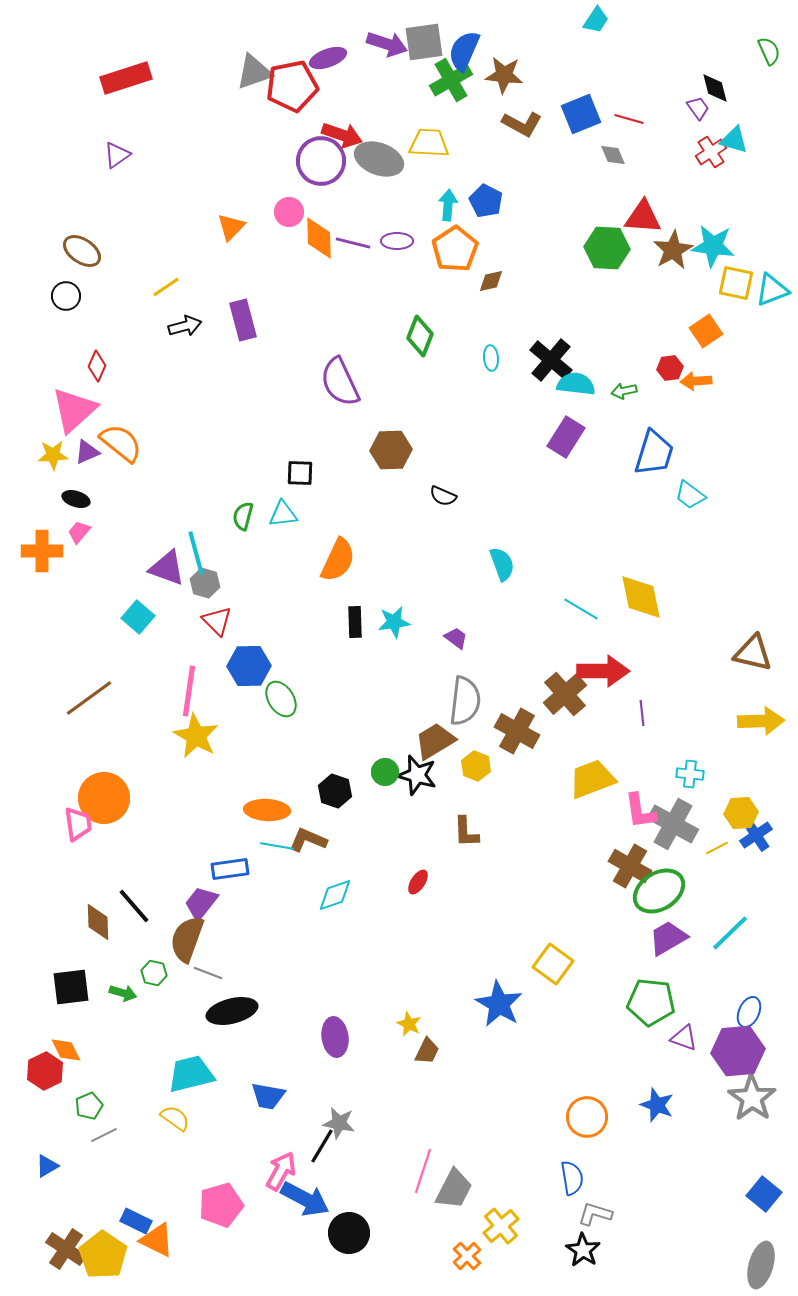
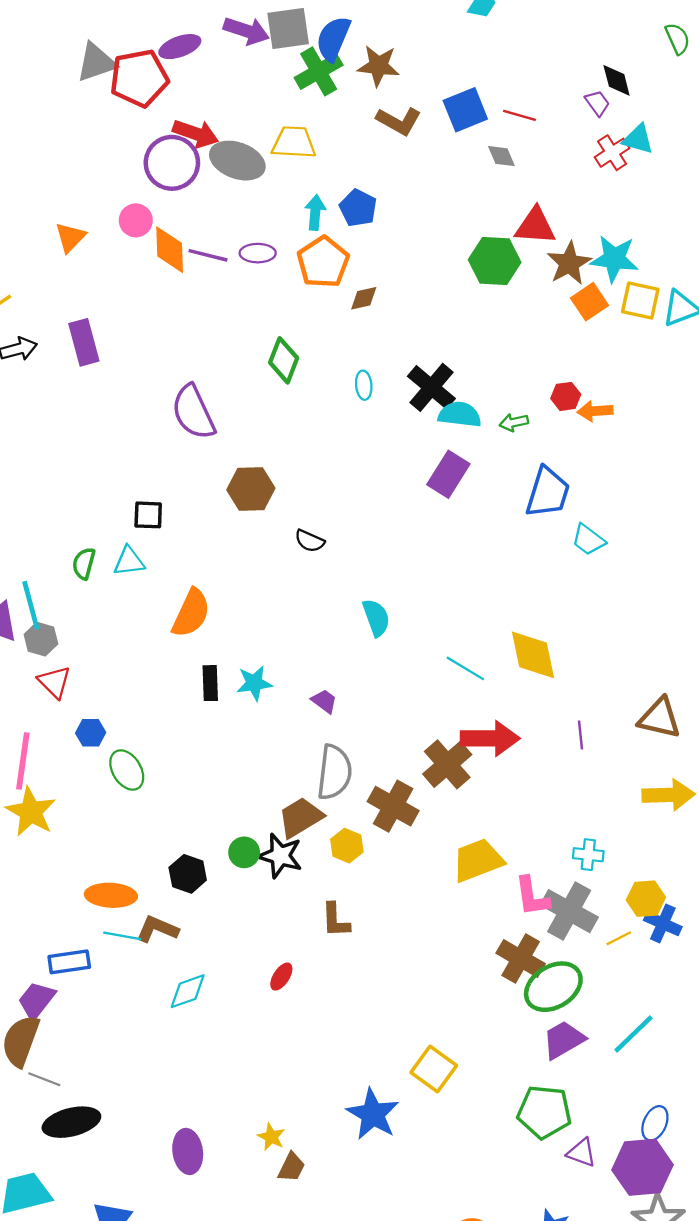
orange square: (706, 331) -> (589, 302), moved
blue hexagon: (249, 666) -> (91, 733), size x0.6
purple line: (642, 713) -> (580, 735), moved
blue cross: (756, 835) -> (663, 923), turned -32

